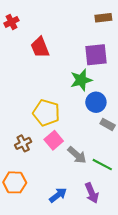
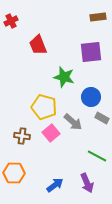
green star: (81, 80) -> (64, 77), moved, turned 30
brown cross: (23, 143) -> (22, 136), turned 35
gray arrow: (77, 155) -> (73, 122), moved

